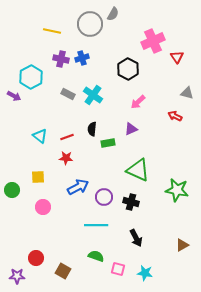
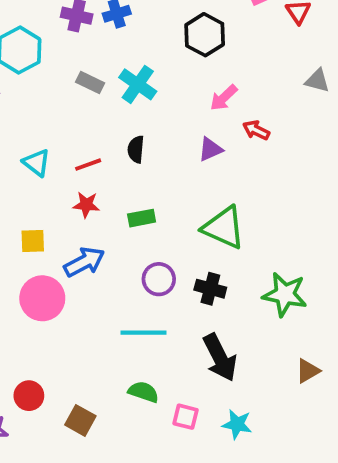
red arrow: (175, 116) -> (256, 130), moved
green rectangle: (108, 143) -> (142, 218), moved
blue arrow: (78, 187) -> (84, 262), moved
green star: (177, 190) -> (285, 294), moved
pink circle: (43, 207) -> (42, 298), size x1.5
black arrow: (136, 238) -> (220, 357), size x1.4

